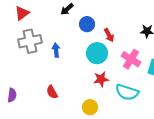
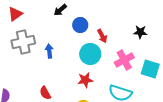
pink cross: (131, 59) -> (124, 60), turned 30
red star: (101, 79) -> (85, 80), moved

